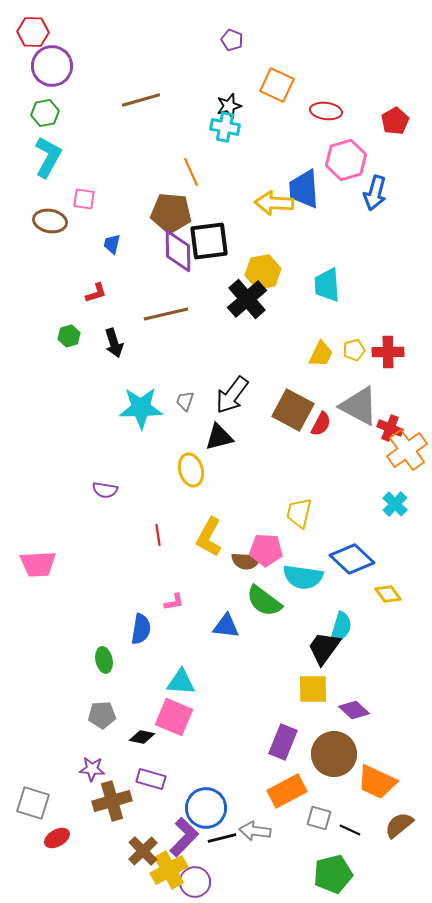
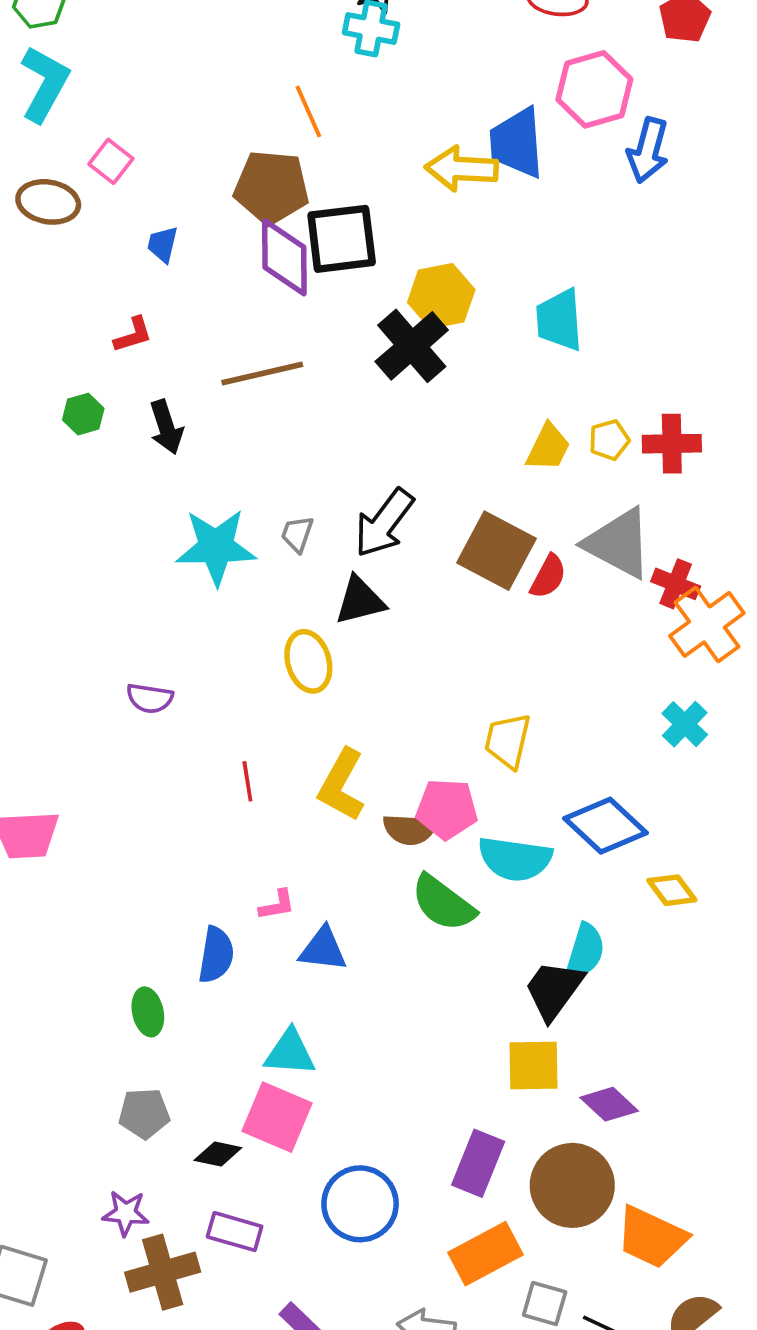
pink square: (84, 199) -> (111, 161), turned 30
blue triangle: (226, 626) -> (323, 949), moved
blue circle: (206, 808) -> (360, 1204), moved

